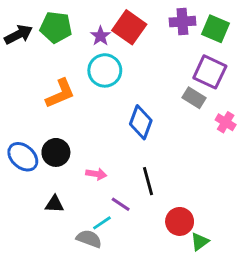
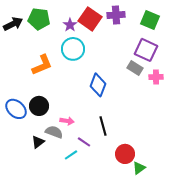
purple cross: (182, 22) -> (116, 15), moved
pink cross: (226, 122) -> (156, 77), moved, turned -32
black triangle: (54, 204) -> (38, 142), turned -40
gray semicircle: (89, 239) -> (54, 132), moved

